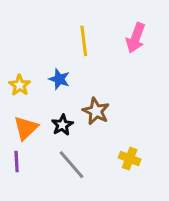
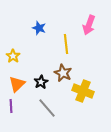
yellow line: (84, 41) -> (66, 44), moved
blue star: (59, 79) -> (39, 28), moved
yellow cross: (130, 159) -> (83, 91), moved, size x1.5

